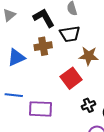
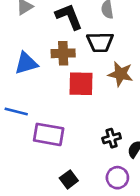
red square: (71, 78) -> (81, 84), moved, turned 30

